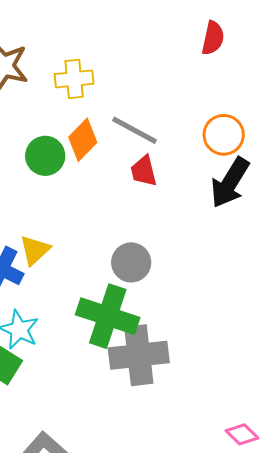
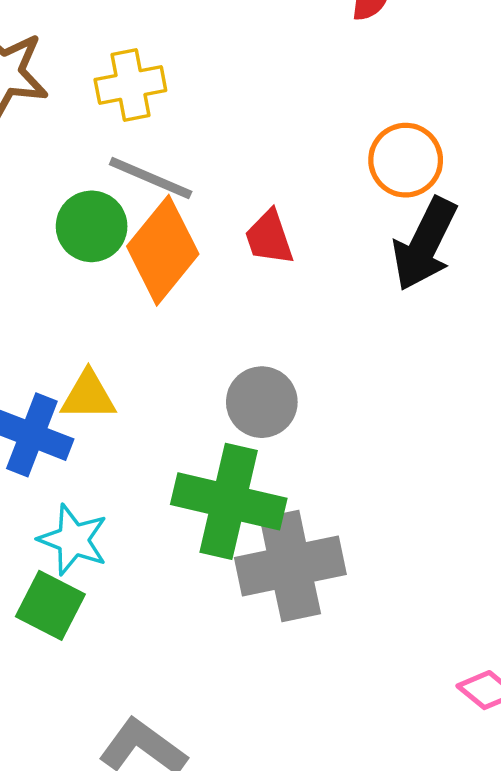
gray line: (135, 130) -> (151, 178), moved
orange diamond: (83, 140) -> (163, 250), moved, size x1.4
yellow triangle: (35, 250) -> (88, 396), turned 48

